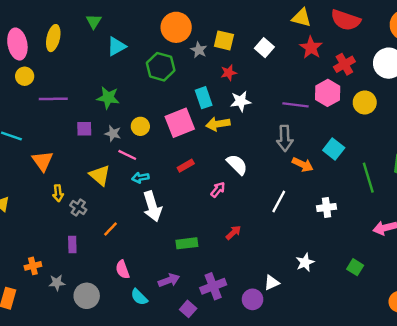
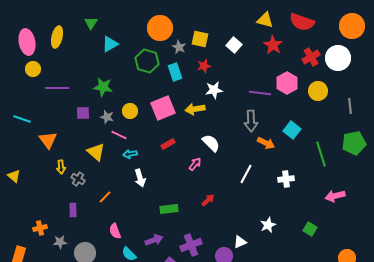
red cross: (344, 64) -> (311, 57), moved
cyan rectangle: (204, 98) -> (175, 72), moved
white arrow: (152, 206) -> (140, 178), size x0.7

